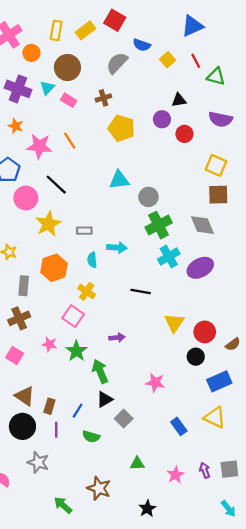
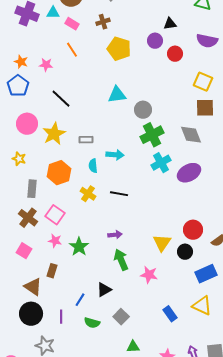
cyan triangle: (47, 88) -> (53, 13), turned 48
orange star: (16, 126) -> (21, 62), moved
orange line: (70, 141) -> (72, 50), moved
pink star: (39, 146) -> (46, 65), size x0.6
pink circle: (26, 198) -> (27, 124), moved
black line: (141, 291) -> (119, 194), moved
pink square: (73, 316) -> (55, 215), moved
brown cross: (19, 318) -> (28, 218), turned -30
yellow triangle: (174, 323) -> (162, 243), moved
green arrow: (100, 371) -> (121, 260), moved
brown rectangle: (49, 406) -> (52, 271), moved
gray square: (124, 419) -> (121, 317), moved

